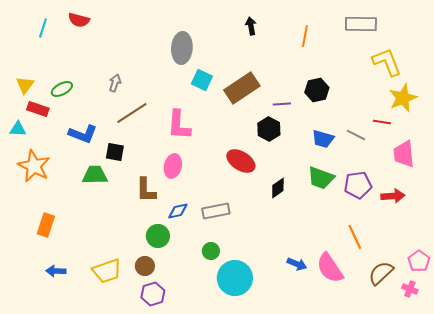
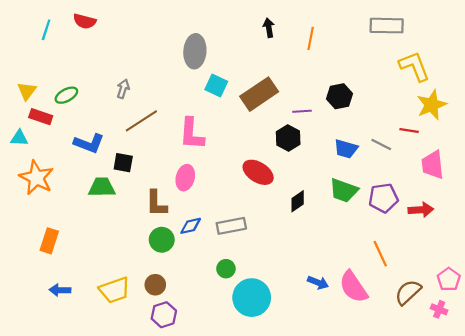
orange line: (305, 36) -> (311, 38), moved
green circle: (158, 236) -> (162, 240), moved

